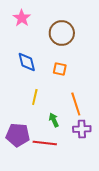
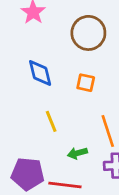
yellow line: (35, 97) -> (51, 121), turned -35
green arrow: (54, 120) -> (77, 153), turned -80

